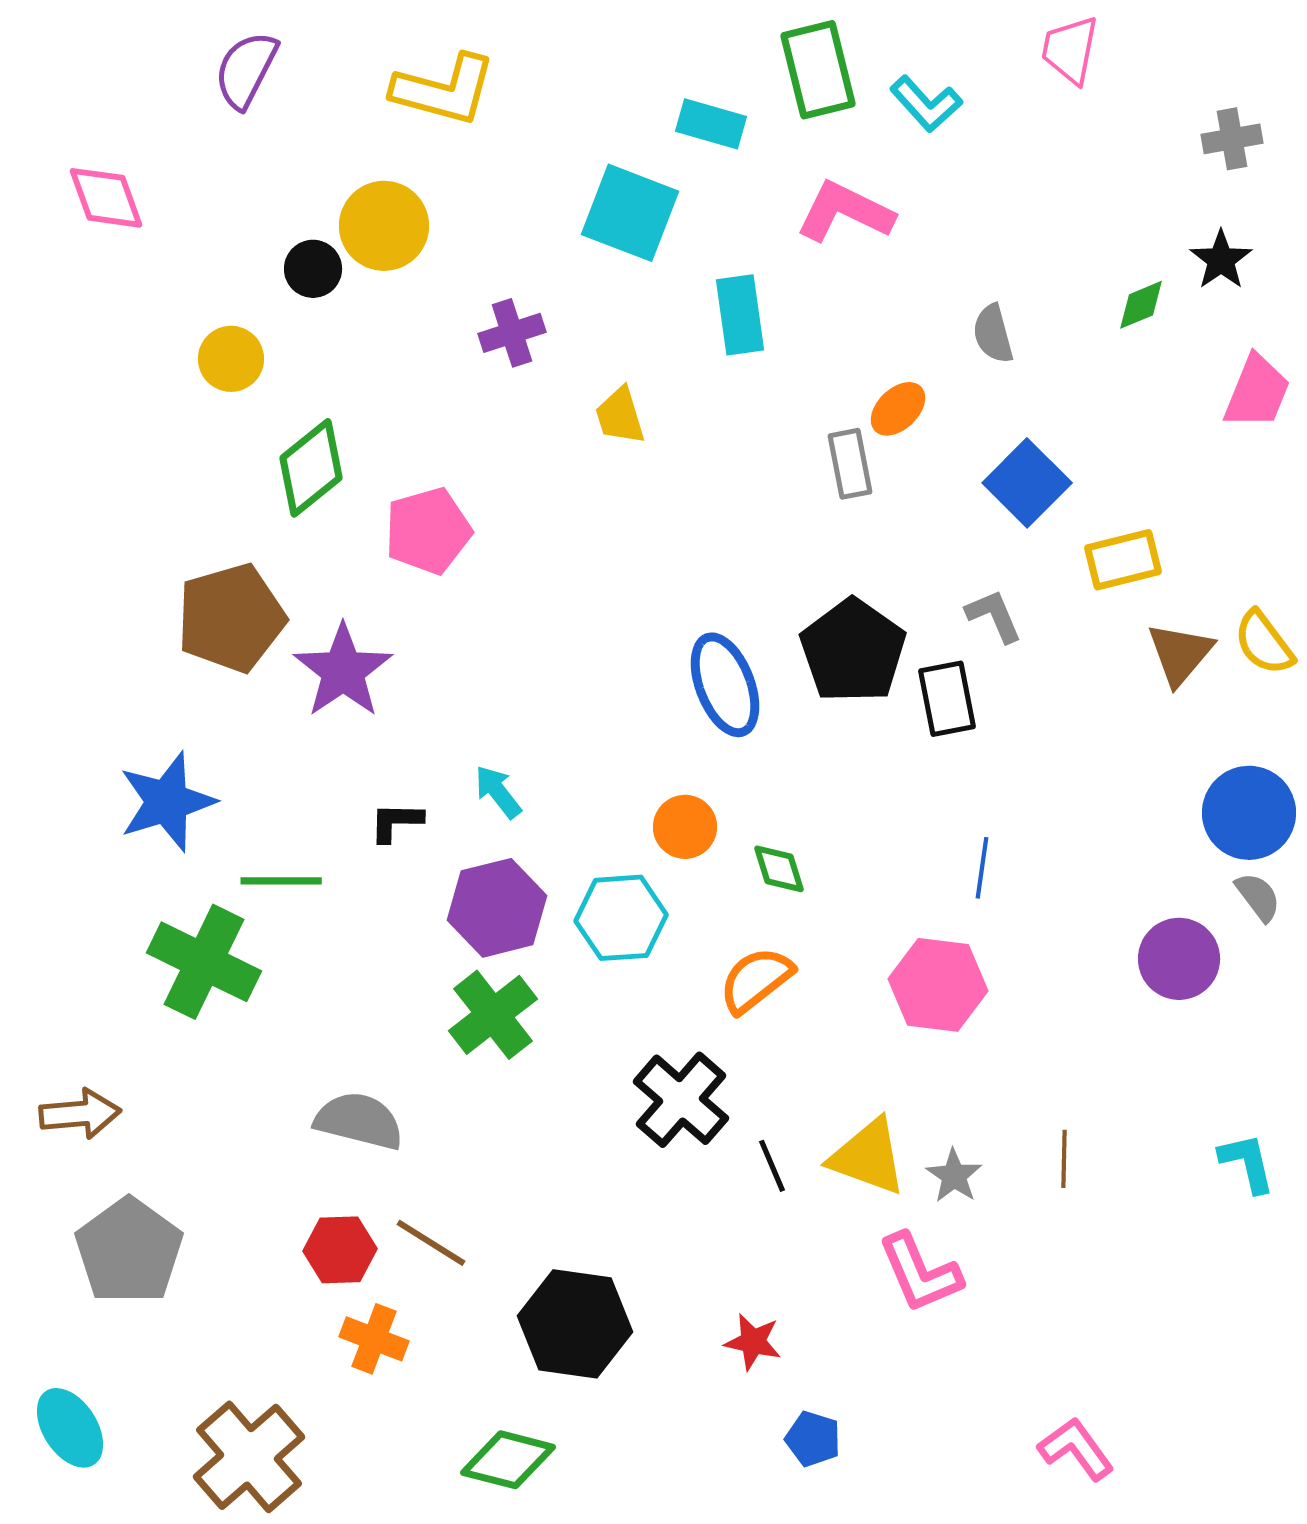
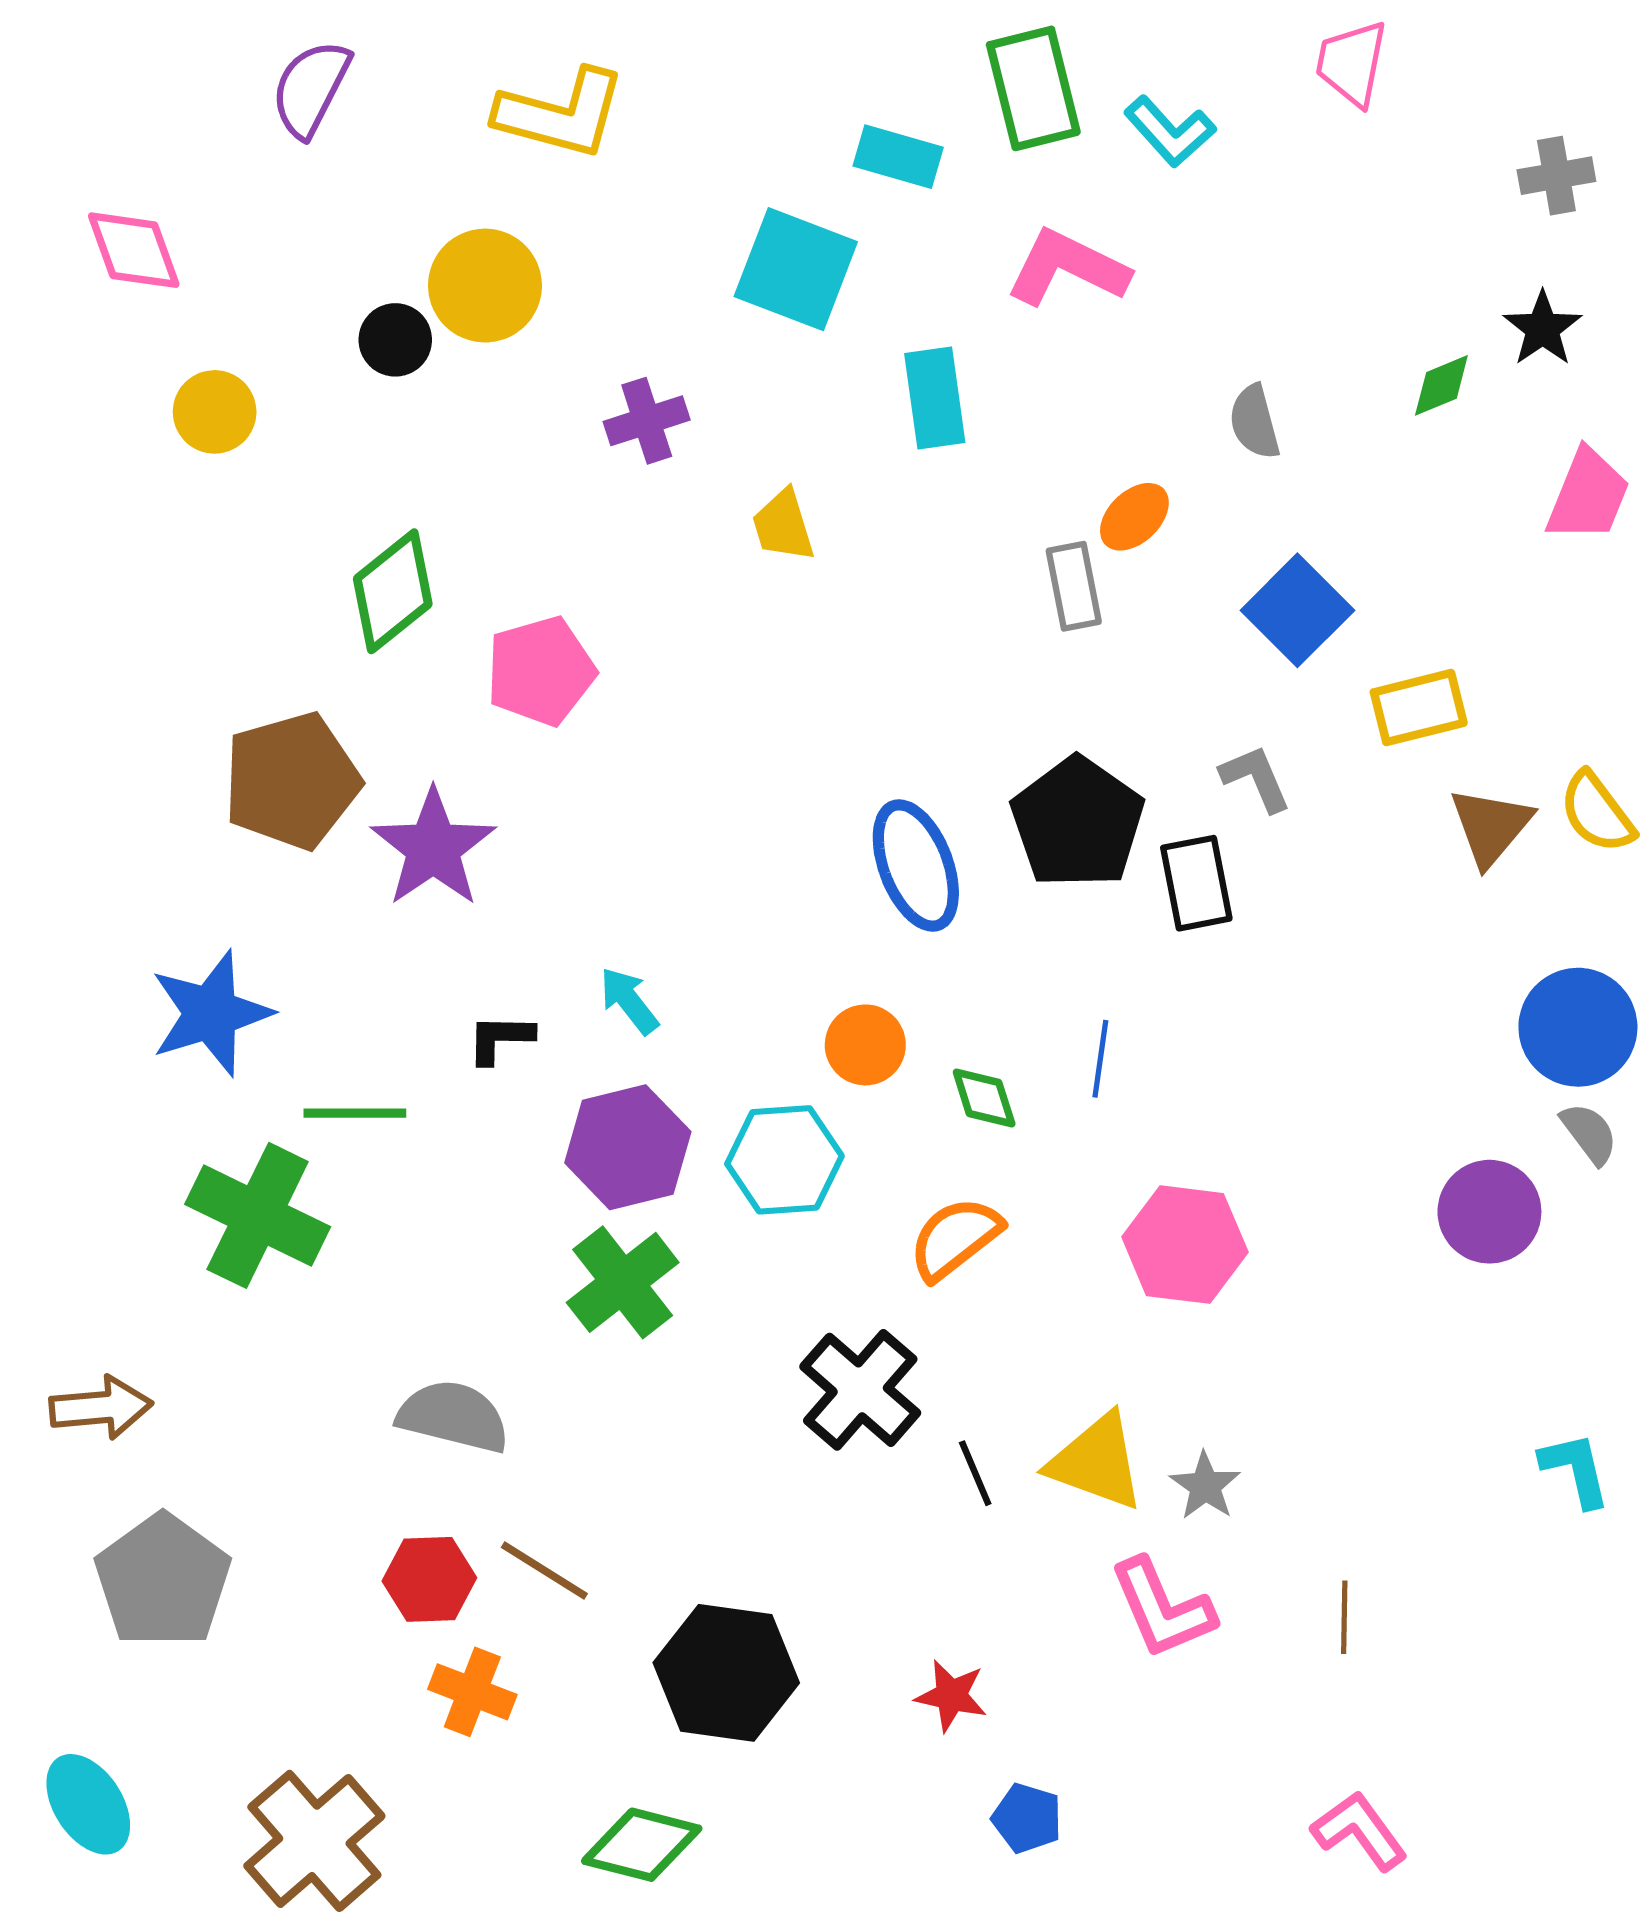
yellow circle: (231, 359) -> (215, 412), moved
blue line: (982, 868) -> (1100, 1059), moved
brown line: (1064, 1159) -> (1344, 1617), moved

